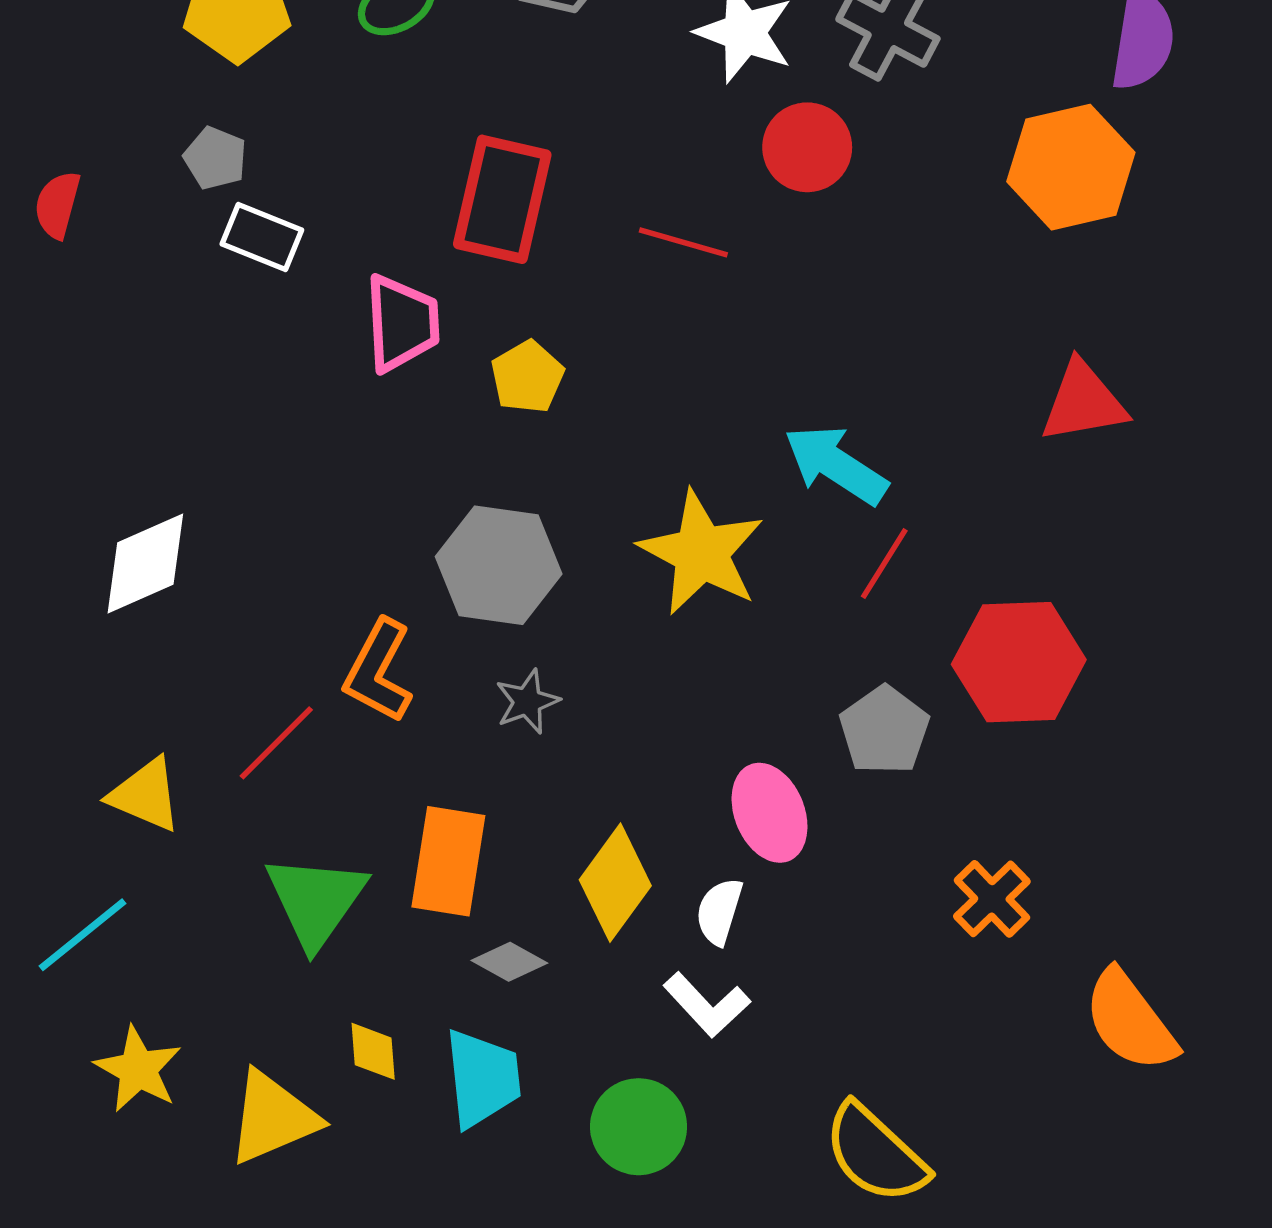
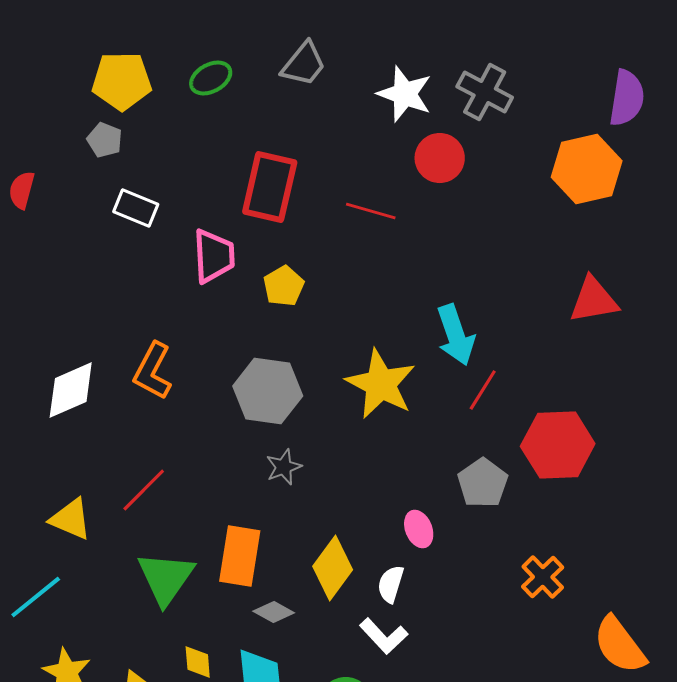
gray pentagon: (215, 158) -> (105, 140), moved
cyan arrow: (836, 465) -> (456, 335), turned -142
orange L-shape: (378, 671) -> (153, 371), moved
pink ellipse: (770, 813) -> (419, 529), size x0.7

